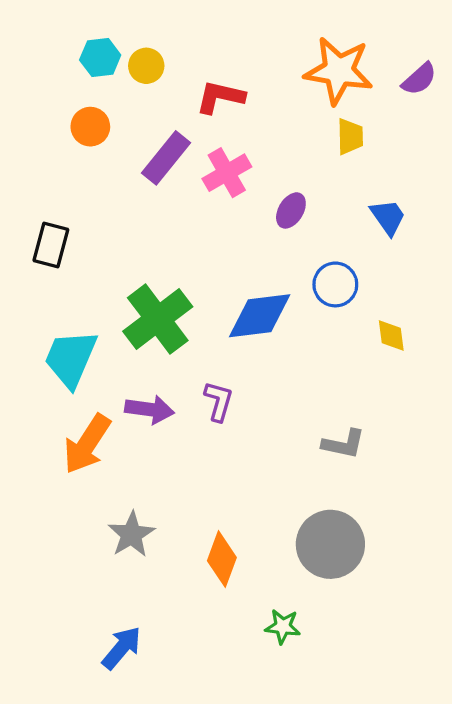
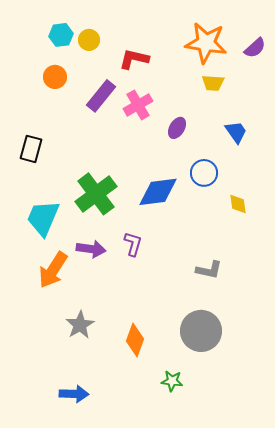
yellow trapezoid: (350, 136) -> (213, 83), turned 95
blue arrow: (122, 648) -> (74, 394), turned 52

